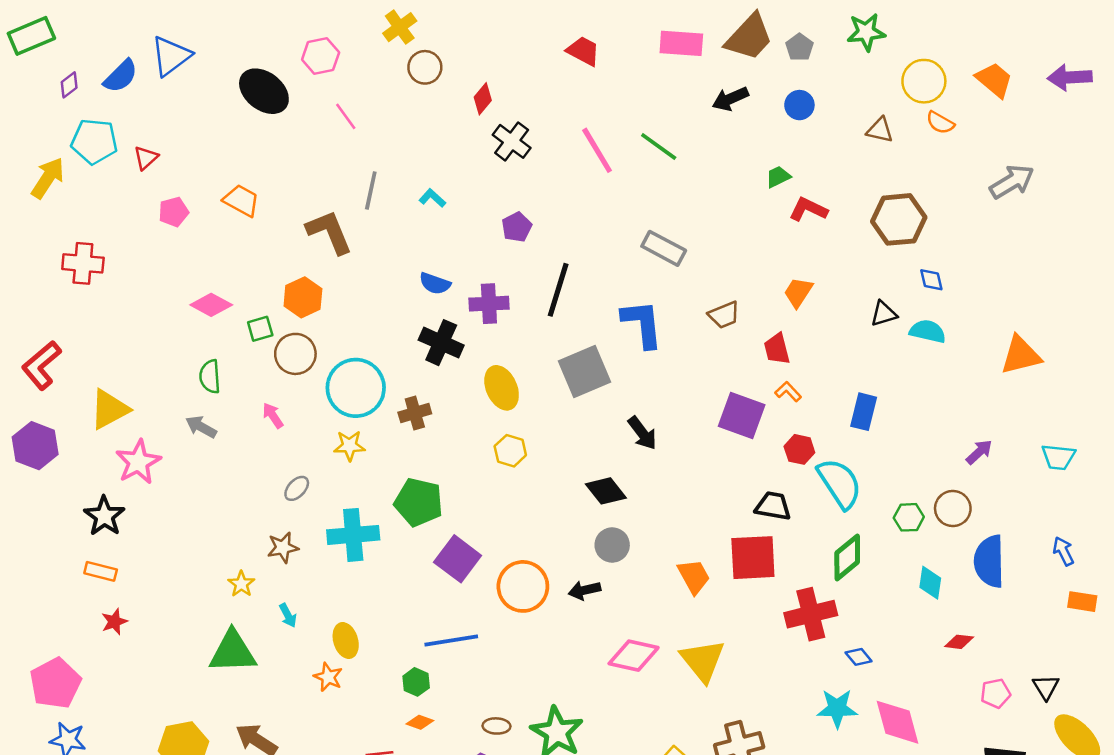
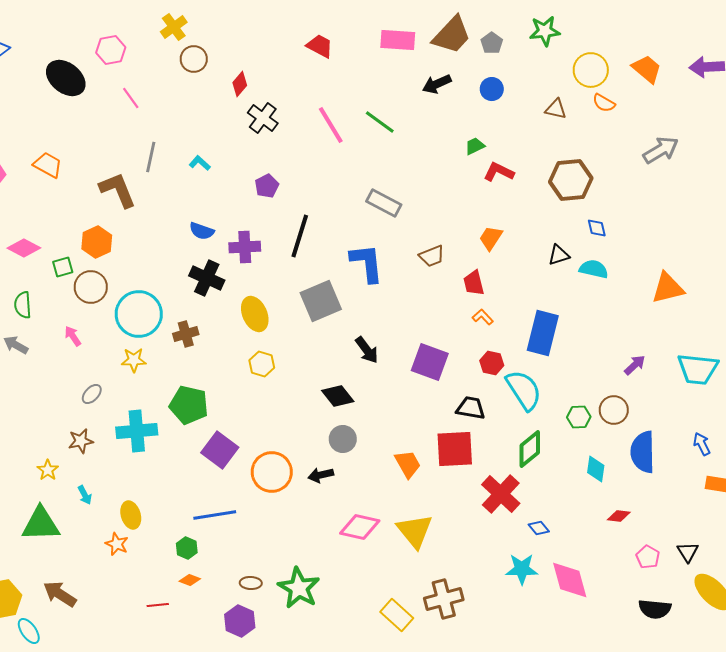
blue rectangle: (864, 412) -> (543, 333), size x1.5
purple square: (742, 415) -> (430, 362), moved
cyan trapezoid: (1058, 457) -> (698, 369), size x1.5
red cross: (811, 614) -> (501, 494), turned -33
pink pentagon: (996, 693) -> (648, 557), turned -30

